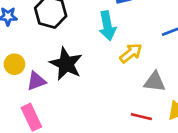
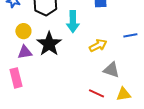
cyan arrow: (107, 26) -> (73, 22), moved
yellow circle: (14, 64) -> (23, 31), moved

